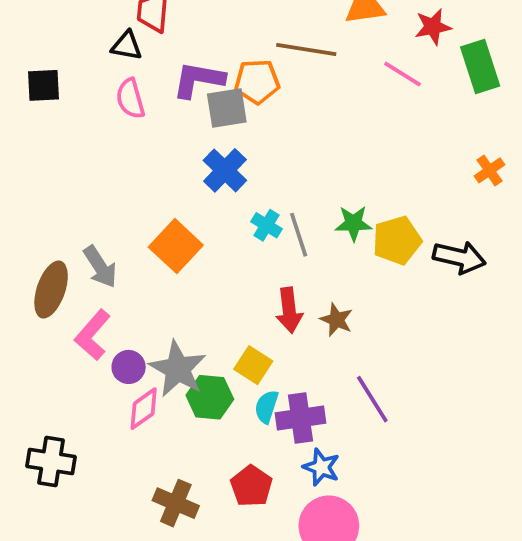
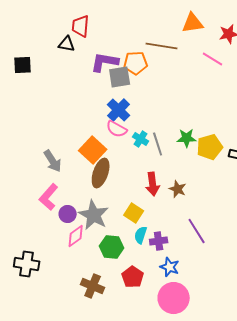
pink semicircle: (130, 99) -> (117, 129), moved, turned -45
brown ellipse: (51, 289) -> (101, 173), moved
green hexagon: (210, 397) -> (112, 247), moved
purple cross: (301, 418) -> (159, 241), size x0.7

